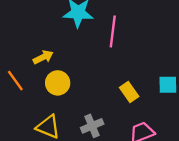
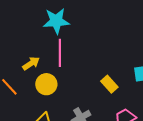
pink line: (113, 31) -> (60, 53), moved

